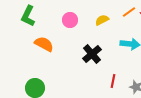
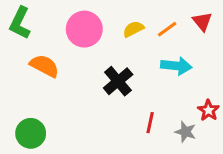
orange line: (129, 12) -> (167, 29), moved
pink circle: (70, 20) -> (84, 29), size x1.5

